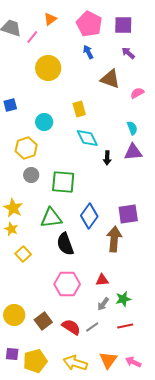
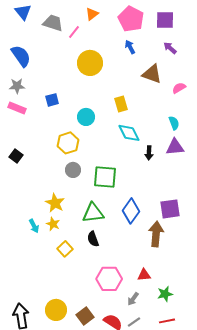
black semicircle: (65, 244) -> (93, 239), moved, size x0.7
gray arrow: (103, 304) -> (133, 299), moved

